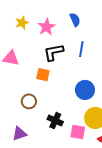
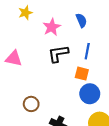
yellow star: (22, 23) -> (25, 13), moved
orange square: (43, 75) -> (82, 74), moved

